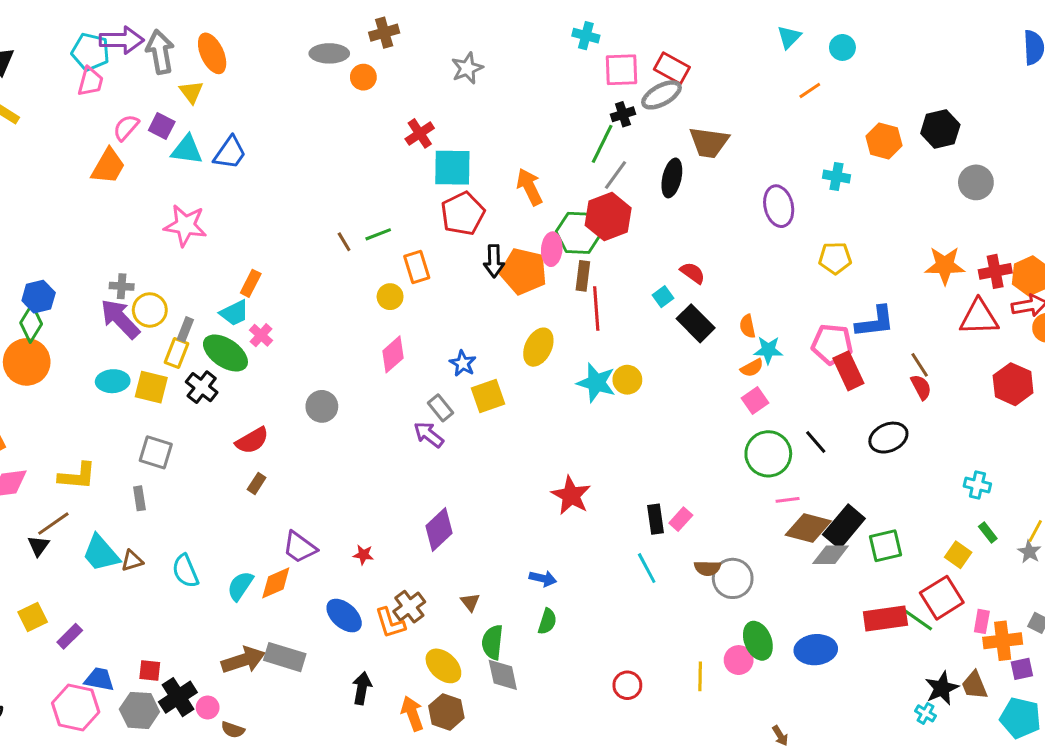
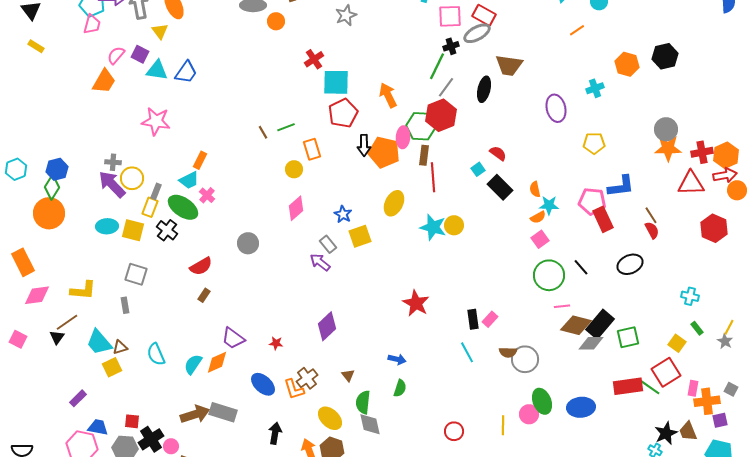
cyan cross: (837, 176) -> (595, 88), turned -30
gray circle: (976, 182) -> (666, 129), moved
yellow square: (33, 617) -> (112, 367), moved

